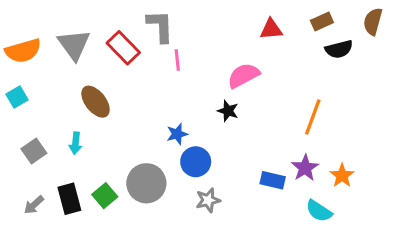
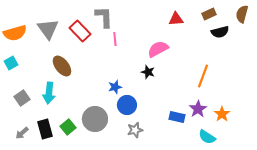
cyan arrow: (75, 143) -> (49, 93), size x1.5

